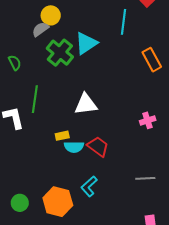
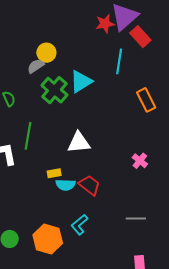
pink cross: (148, 120) -> (140, 161), turned -35

